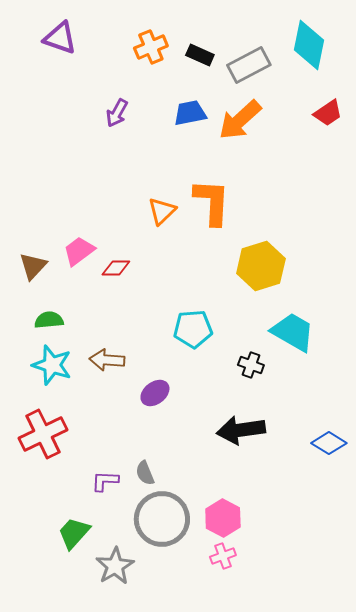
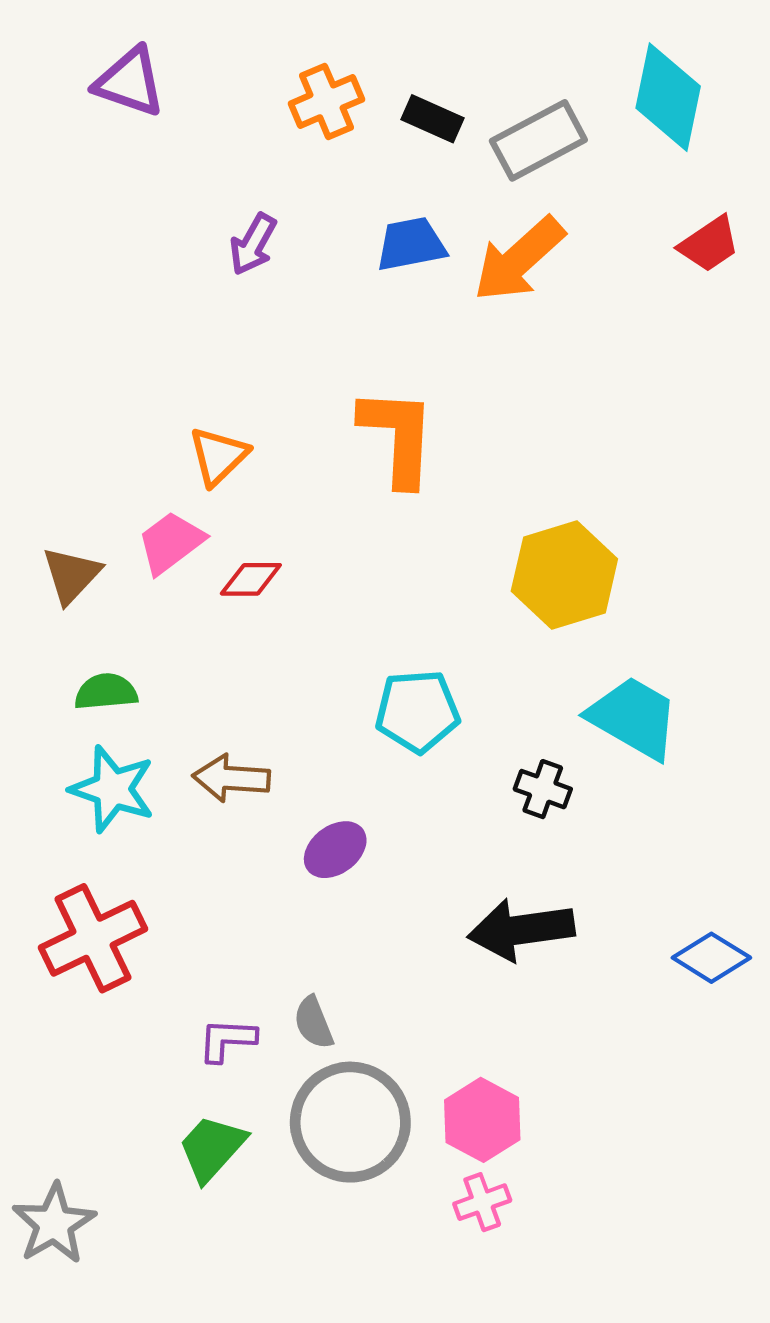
orange L-shape: (212, 202) -> (398, 437), moved
orange triangle: (162, 211) -> (218, 456), moved
green trapezoid: (74, 533) -> (212, 1148), moved
gray star: (115, 566) -> (54, 1224), moved

